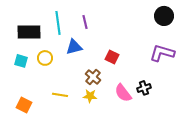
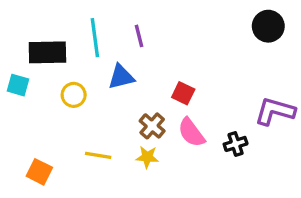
purple L-shape: (162, 53) -> (275, 111), moved
cyan square: (21, 61) -> (18, 85), moved
pink semicircle: (123, 93) -> (191, 133), moved

